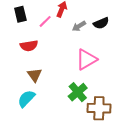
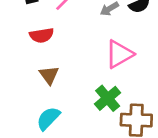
cyan semicircle: (26, 99) -> (48, 118), moved

